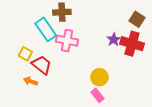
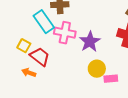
purple star: (114, 40) -> (90, 42), moved, size x1.5
pink rectangle: (97, 95) -> (111, 79), moved, turned -56

